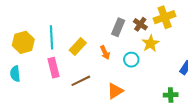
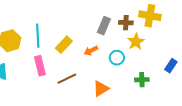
yellow cross: (165, 17) -> (150, 16), turned 30
brown cross: (140, 24) -> (126, 23), turned -32
orange arrow: (105, 53) -> (91, 51), turned 88
green cross: (171, 95) -> (142, 80), moved

